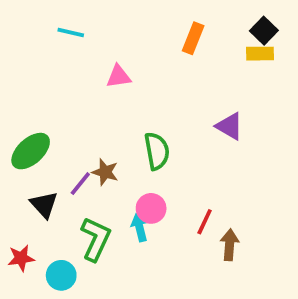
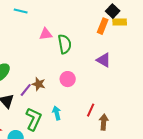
black square: (264, 31) -> (113, 11), moved
orange rectangle: (193, 38) -> (103, 26), moved
green semicircle: (157, 151) -> (65, 44), moved
pink circle: (151, 208) -> (68, 79), moved

